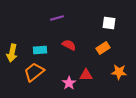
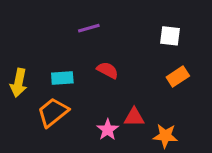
orange rectangle: (103, 48) -> (178, 76), moved
orange star: (119, 72) -> (165, 136), moved

